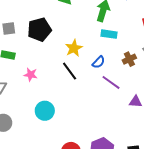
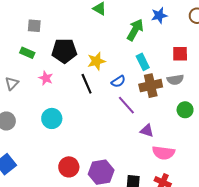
black pentagon: (39, 30) -> (64, 51), moved
cyan rectangle: (109, 34) -> (143, 62), moved, turned 42
brown cross: (129, 59) -> (151, 86), size x1.5

